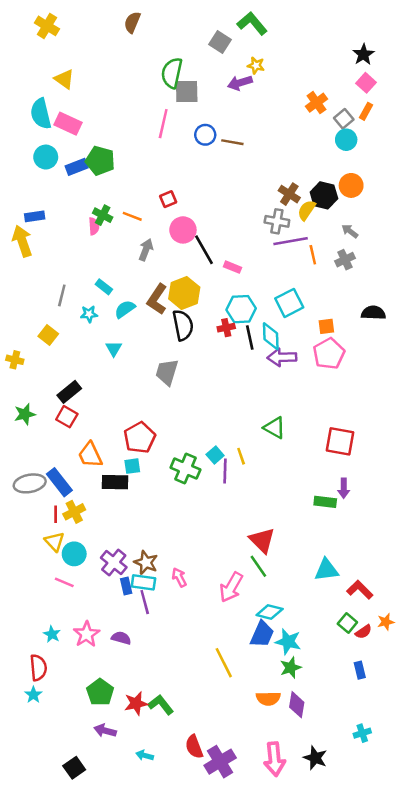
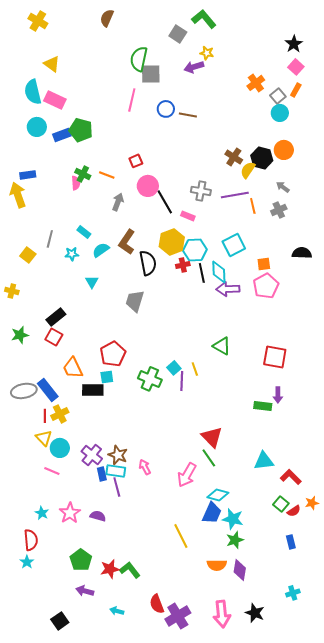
gray cross: (277, 221) -> (201, 191), moved
yellow hexagon: (184, 293) -> (172, 242), moved
yellow square: (48, 335) -> (28, 255), moved

